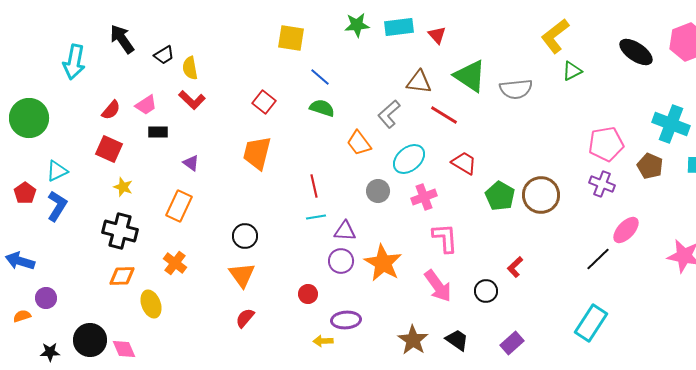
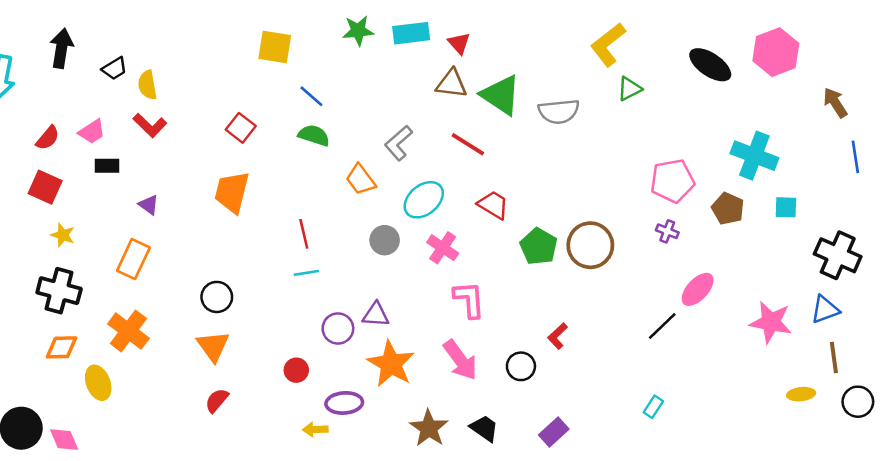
black arrow: (122, 39) -> (62, 48), turned 44
brown triangle: (419, 82) -> (452, 84), moved
purple cross: (602, 184) -> (667, 231), size x0.7
pink cross: (424, 197) -> (443, 248), turned -35
purple triangle: (345, 231) -> (376, 315), moved
orange cross: (175, 263) -> (128, 331), size x1.4
orange star: (383, 263) -> (391, 364), moved
cyan rectangle: (591, 323) -> (653, 407), size x0.5

